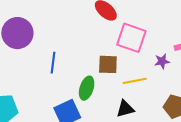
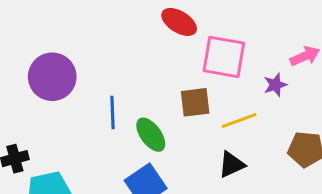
green ellipse: (87, 88) -> (151, 135), moved, turned -45

